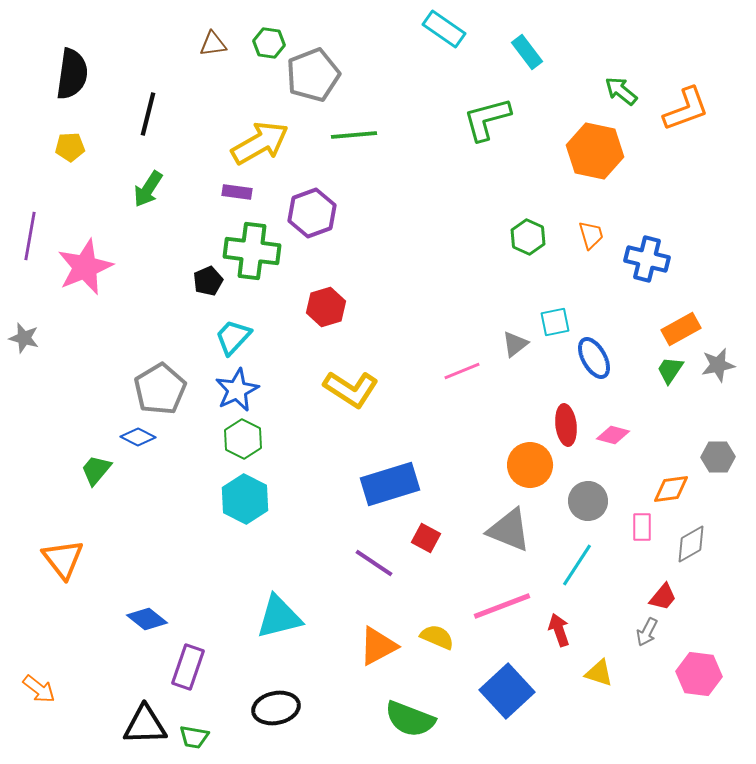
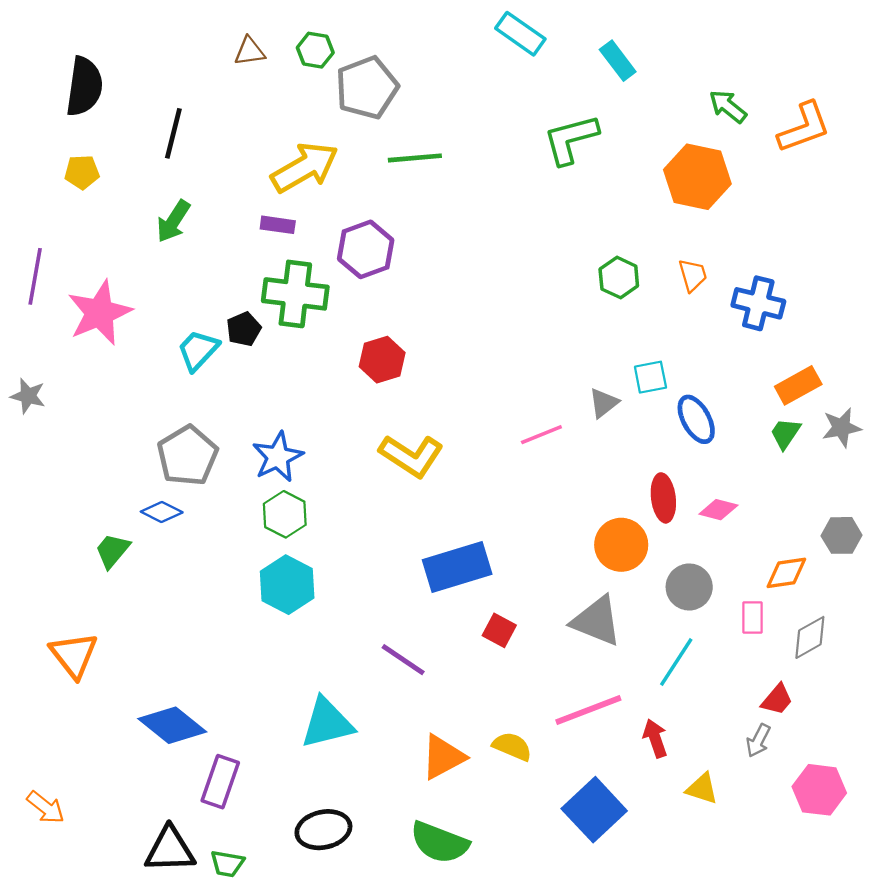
cyan trapezoid: (233, 337) -> (198, 350), moved
purple line: (374, 563) -> (403, 660), moved
blue diamond: (147, 619) -> (172, 725), size x1.4
green semicircle: (410, 719) -> (439, 843), moved

